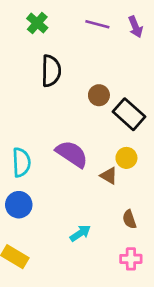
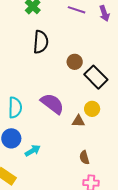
brown triangle: (109, 176) -> (78, 121), turned -32
brown semicircle: (129, 219) -> (84, 157), moved
cyan arrow: (80, 233) -> (33, 151), moved

